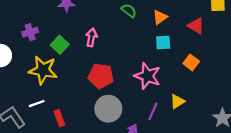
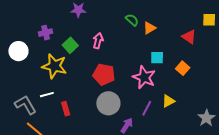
orange triangle: (160, 17) -> (149, 28), moved
cyan square: (163, 43) -> (157, 58), moved

